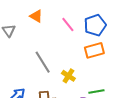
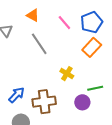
orange rectangle: (94, 50) -> (92, 47), turned -30
gray line: (43, 62) -> (39, 44), moved

